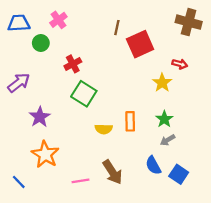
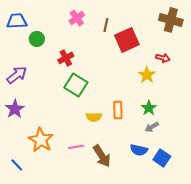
pink cross: (58, 20) -> (77, 18), moved
purple star: (40, 117) -> (15, 109), moved
blue semicircle: (153, 165) -> (139, 150), turned -48
pink line: (80, 181) -> (76, 147), moved

